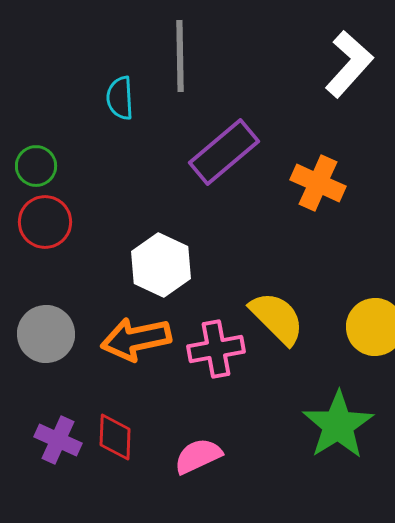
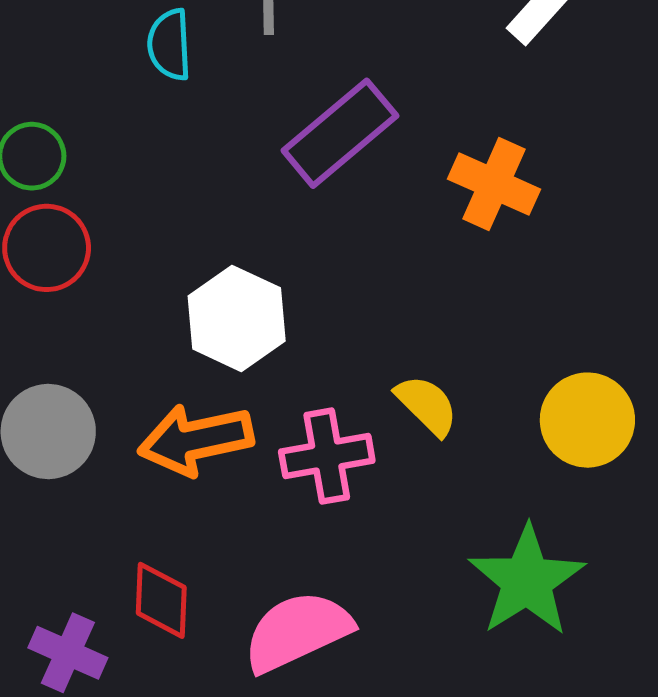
yellow semicircle: (277, 318) -> (427, 405), size x0.7
purple cross: (58, 440) -> (68, 653), moved
pink semicircle: (198, 456) -> (297, 631), size x1.4

